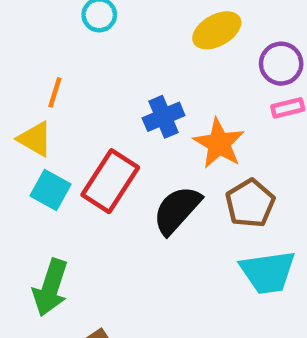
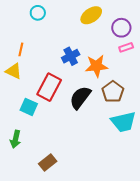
orange star: (219, 143) -> (97, 66), turned -30
cyan square: (50, 190) -> (29, 107), moved
green arrow: (50, 288) -> (15, 139), moved, size x0.7

